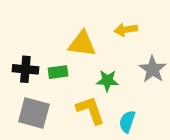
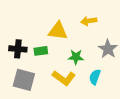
yellow L-shape: (90, 110) -> (64, 78), turned 145
cyan semicircle: (127, 122) -> (95, 77), moved

